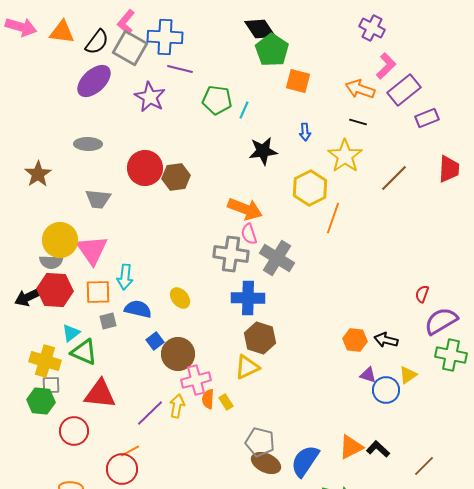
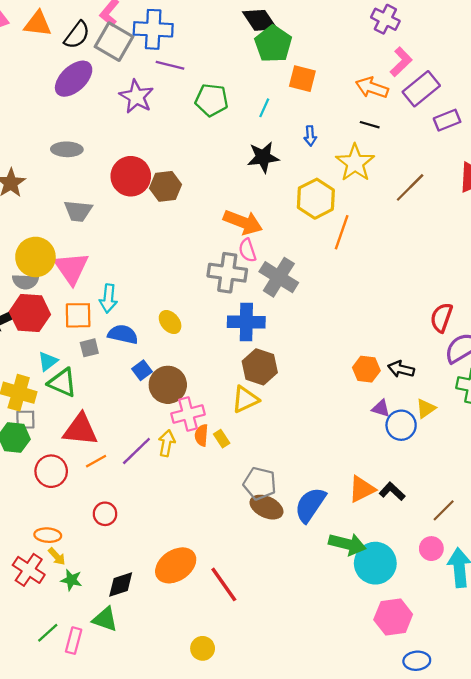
cyan line: (244, 110) -> (264, 108), moved
red semicircle: (422, 294) -> (441, 318), size x1.5
orange line: (130, 451) -> (96, 461), moved
red circle: (122, 469) -> (105, 514), size x0.7

